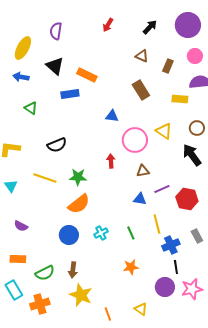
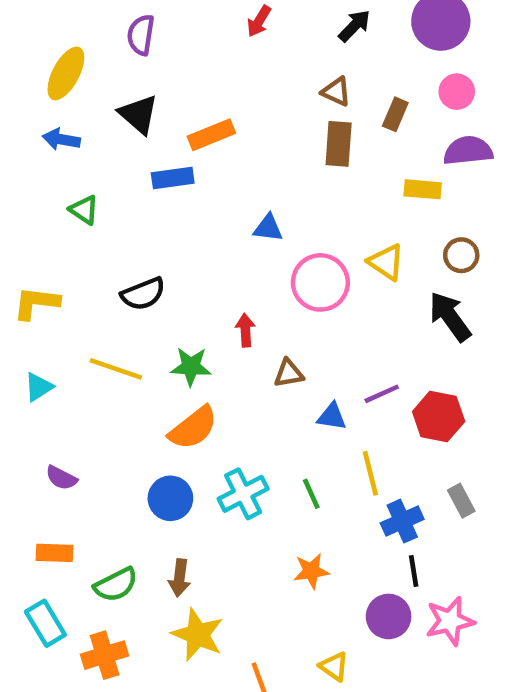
orange rectangle: (87, 75) -> (211, 135), turned -48
brown rectangle: (141, 90) -> (339, 144), moved, turned 36
red arrow: (111, 161) -> (245, 330), moved
brown triangle: (143, 171) -> (289, 373), moved
cyan triangle: (11, 186) -> (39, 387), turned 32
cyan cross: (101, 233) -> (243, 494), size x1.5

